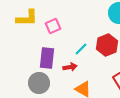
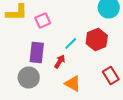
red arrow: (70, 67) -> (60, 62), turned -48

